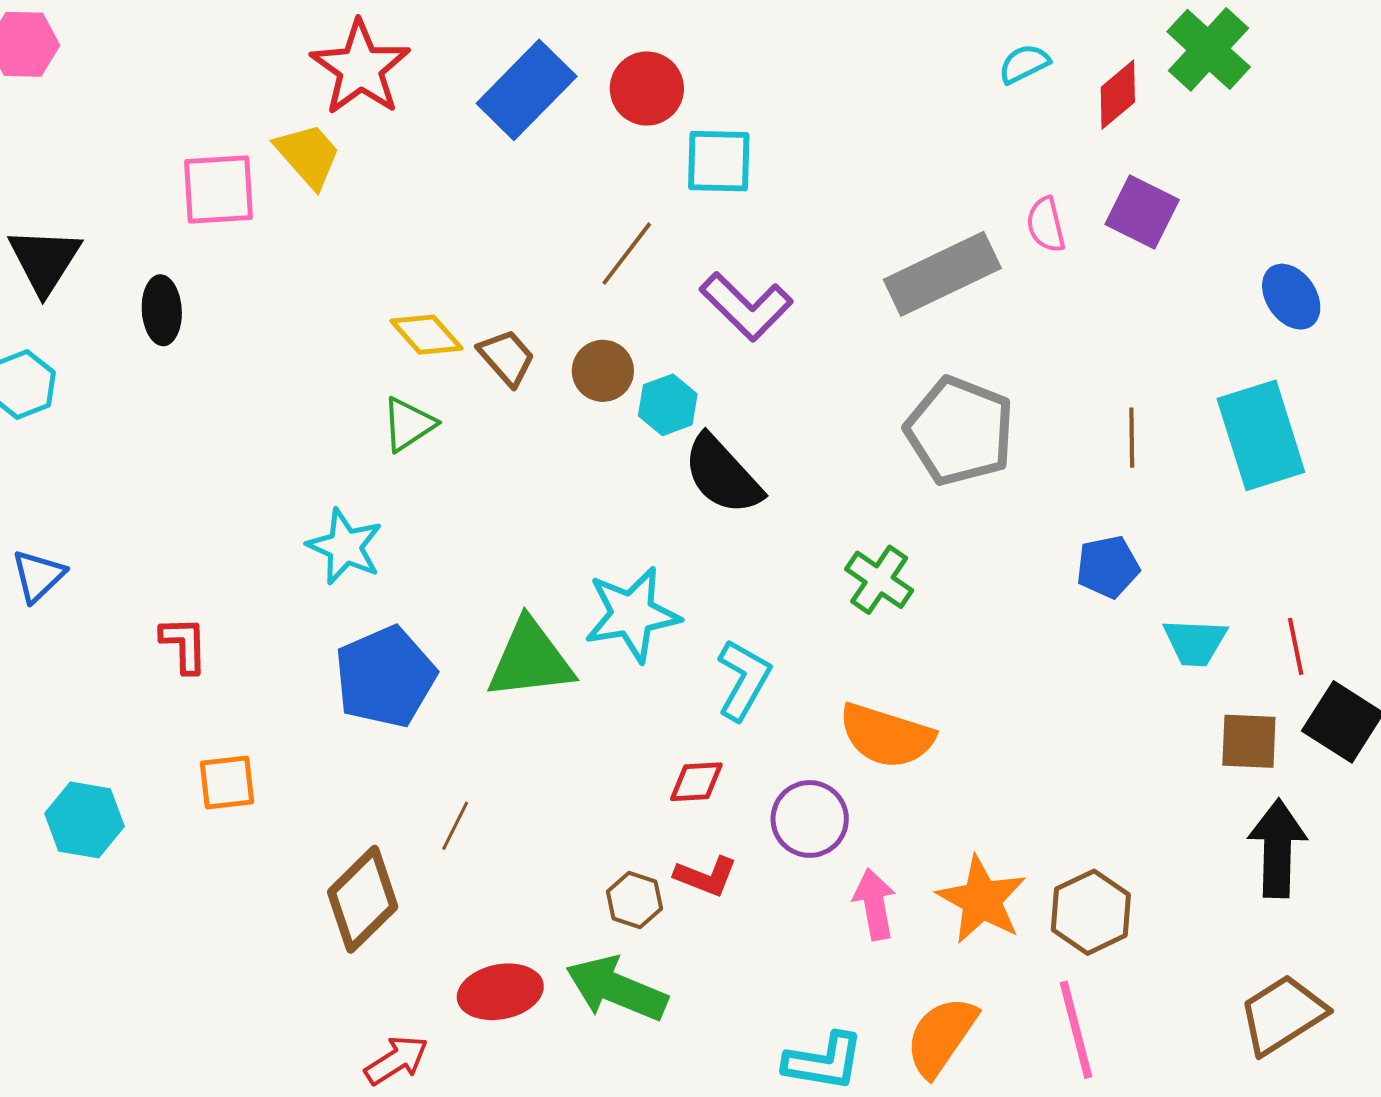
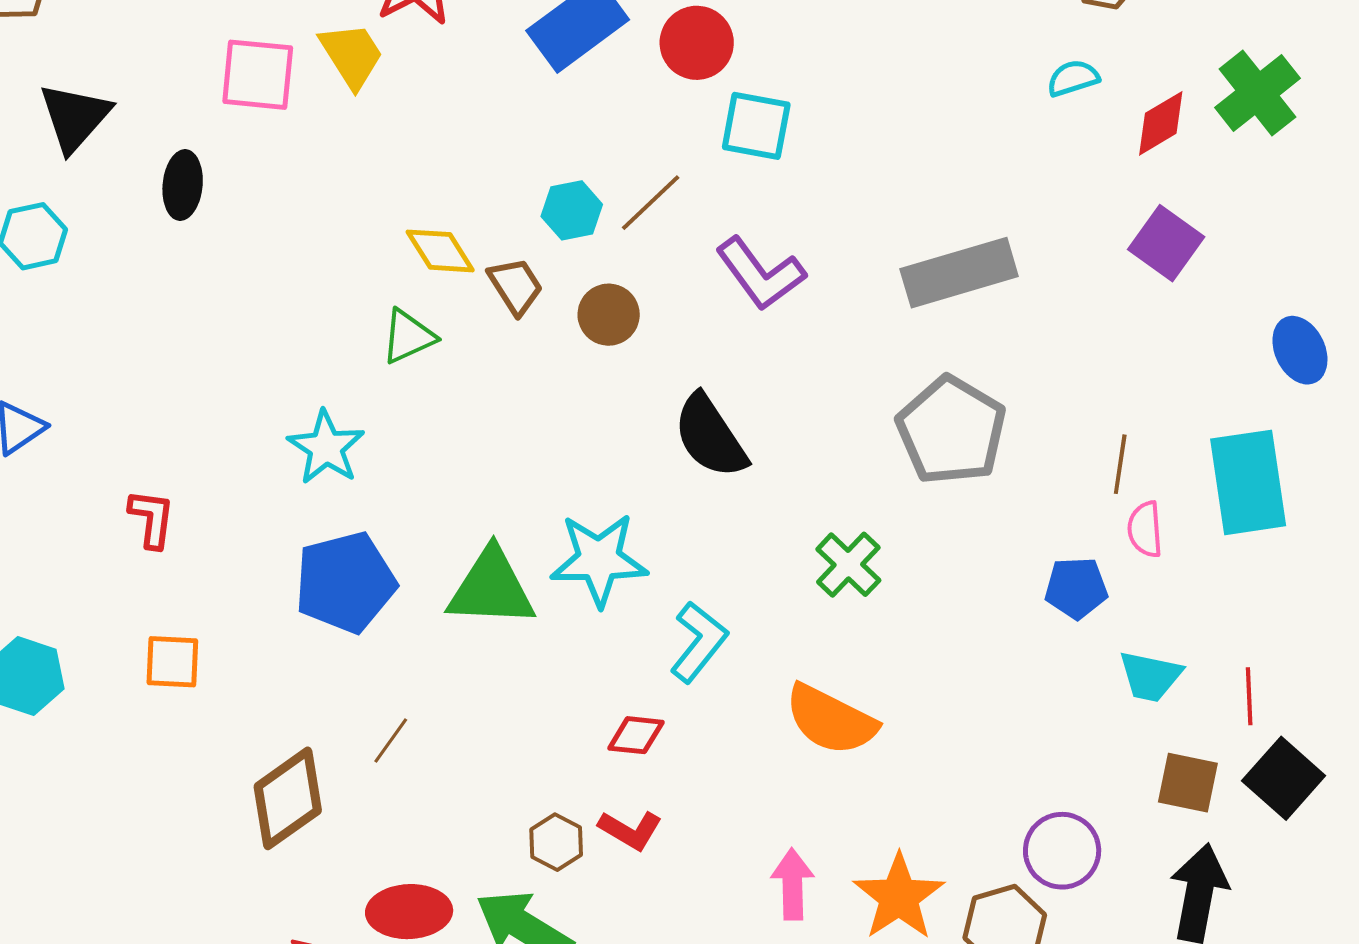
pink semicircle: (1046, 225) -> (1145, 529), moved
cyan hexagon: (668, 405) -> (572, 210), moved
purple circle: (810, 819) -> (1062, 851), moved

